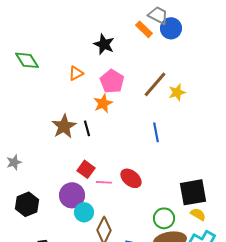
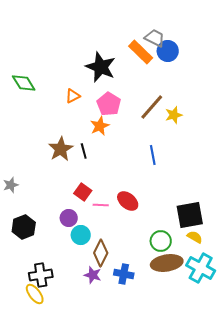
orange rectangle: (144, 29) -> (141, 52), size x1.4
black star: (104, 44) -> (101, 67), size x1.4
purple circle: (72, 195) -> (69, 218), size x0.7

